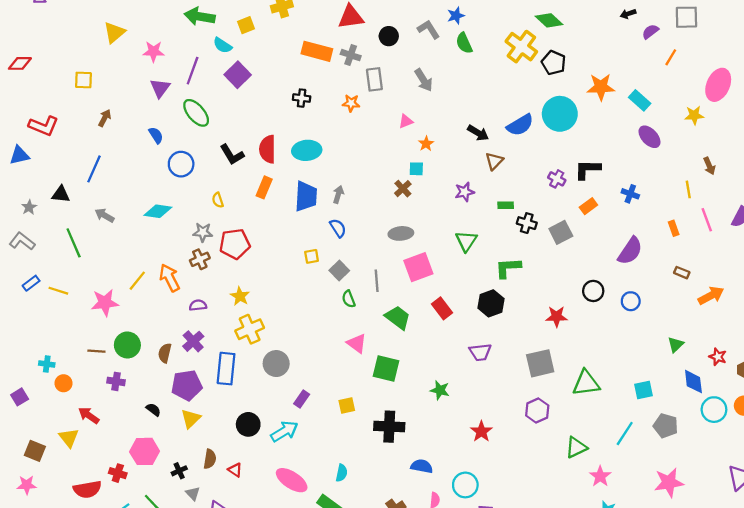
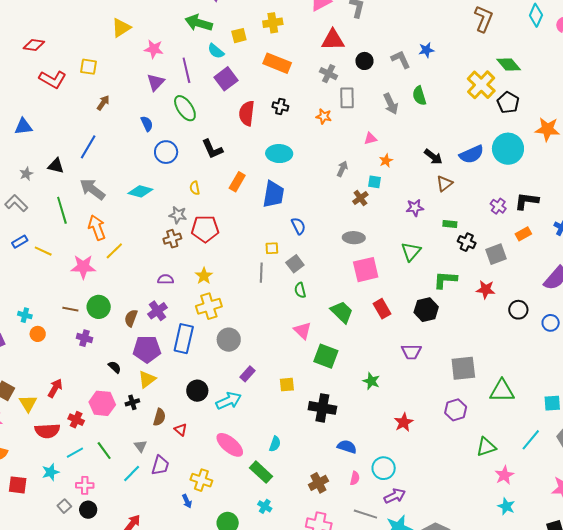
green semicircle: (464, 43) -> (419, 96), moved
orange rectangle: (317, 51) -> (277, 63), moved
purple line: (193, 71) -> (186, 70), turned -40
red L-shape: (44, 126) -> (53, 79), moved
red semicircle: (268, 149) -> (247, 113), moved
gray arrow: (338, 194) -> (342, 169), moved
gray arrow: (104, 215) -> (92, 189), size x1.5
orange arrow: (170, 278) -> (97, 228), moved
gray line: (377, 281) -> (261, 273), moved
red star: (557, 317) -> (486, 290), moved
red arrow: (89, 415) -> (55, 388), moved, turned 78
yellow triangle: (69, 438) -> (28, 403), moved
black cross: (179, 471) -> (132, 402), moved

